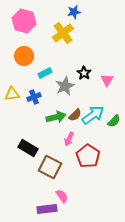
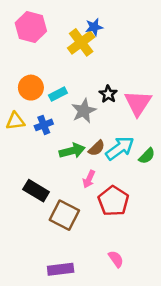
blue star: (74, 12) -> (94, 27), moved
orange circle: (24, 56) -> (31, 88), moved
pink triangle: (107, 80) -> (138, 103), size x1.6
pink semicircle: (62, 196) -> (116, 259), moved

